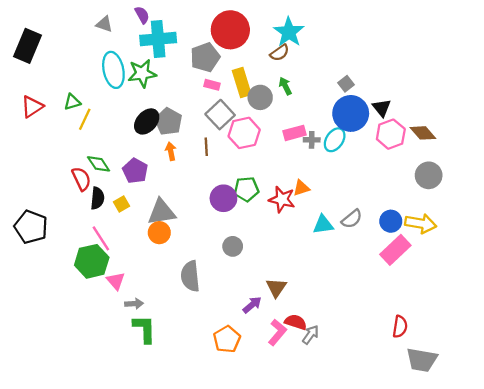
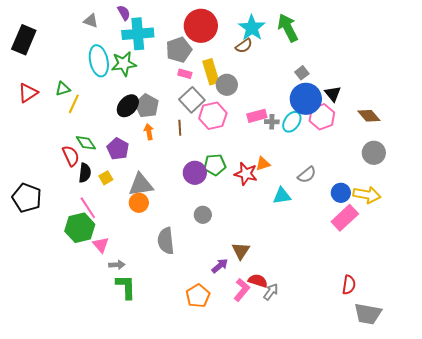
green arrow: (285, 86) -> (288, 28), moved, size x1.8
pink hexagon: (391, 134) -> (322, 117), moved
gray semicircle: (352, 219) -> (307, 175), moved

